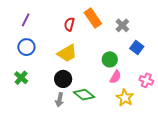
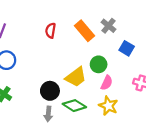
orange rectangle: (93, 18) -> (85, 31), moved
yellow trapezoid: (67, 53) -> (76, 77), moved
yellow star: (125, 98) -> (108, 106), moved

